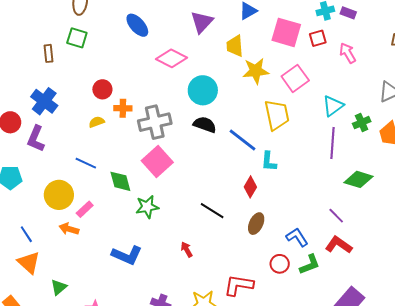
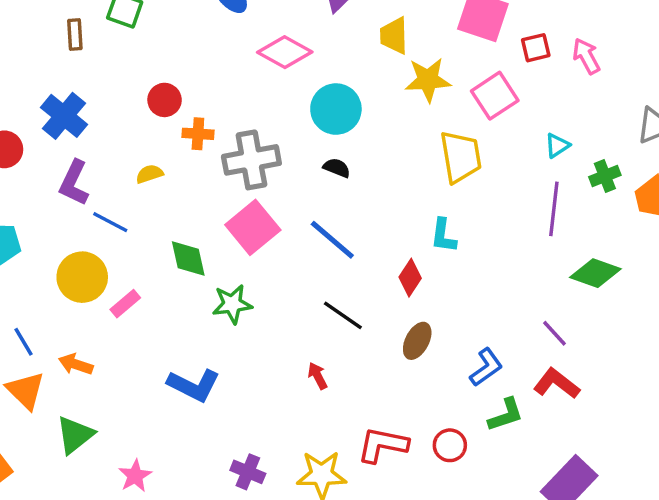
red square: (318, 38) -> (536, 48), moved
cyan triangle: (333, 106) -> (557, 145), size x0.7
yellow semicircle: (97, 122) -> (149, 174), moved
black semicircle: (205, 125) -> (337, 168), size x0.7
purple L-shape: (36, 139) -> (74, 183), moved
blue line: (243, 140) -> (332, 240), moved
blue line: (86, 163) -> (110, 222), moved
orange arrow: (69, 229) -> (76, 364), moved
blue L-shape: (297, 237) -> (486, 367), turned 85
red arrow: (187, 249) -> (318, 376), moved
red circle: (280, 264) -> (450, 445), moved
green triangle: (59, 287) -> (75, 435), size x1.4

